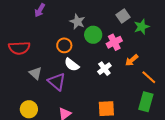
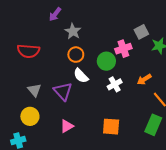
gray star: (77, 22) -> (73, 31), moved
green circle: (93, 35) -> (106, 61), moved
pink cross: (114, 42) -> (123, 49), moved
gray triangle: (35, 73) -> (34, 90), moved

